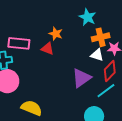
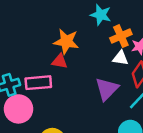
orange star: (56, 34) -> (66, 42), size x1.5
pink rectangle: (19, 43) -> (38, 83), moved

